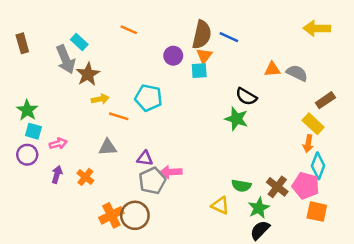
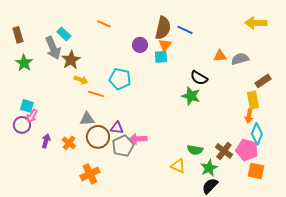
gray semicircle: (297, 73) -> (240, 59), turned -42
yellow arrow: (100, 99) -> (81, 80), turned 32
green star: (27, 110) -> (24, 63), moved
yellow rectangle: (313, 124) -> (253, 100), turned 36
pink arrow: (58, 144) -> (32, 116), moved, turned 136
brown circle: (135, 215) -> (98, 137), moved

